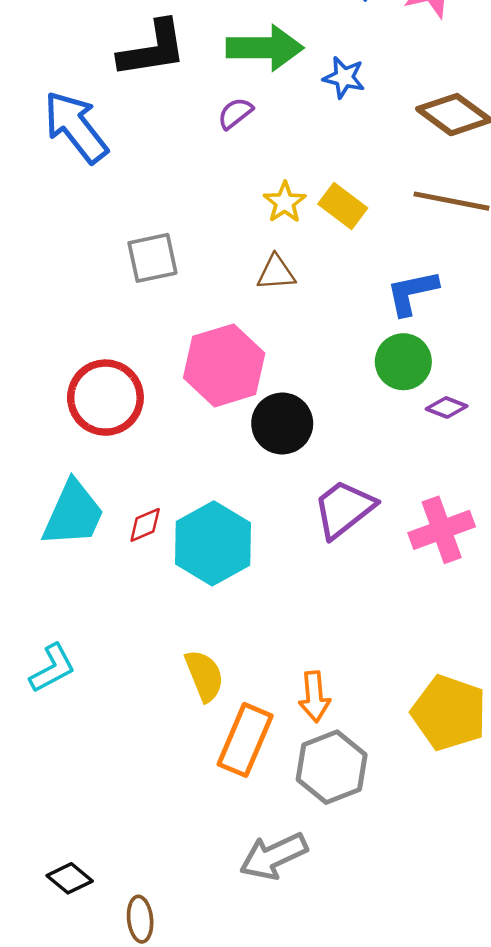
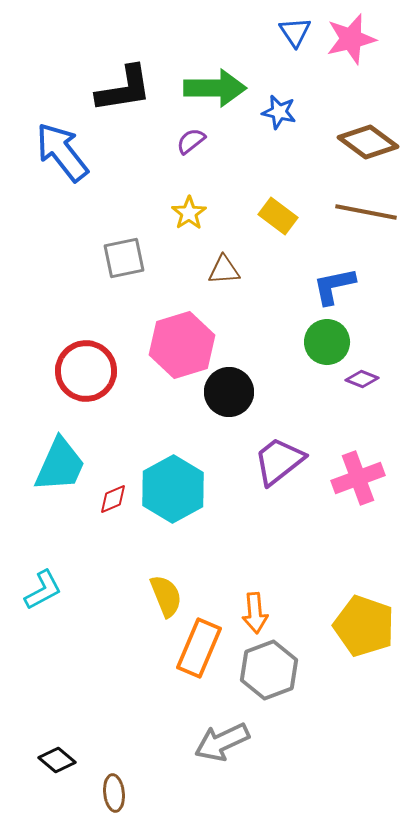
yellow star: (285, 202) -> (189, 213), moved
red diamond: (145, 525) -> (113, 499), moved

